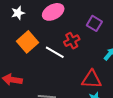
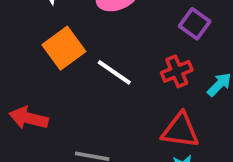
red cross: (72, 41) -> (177, 71), moved

